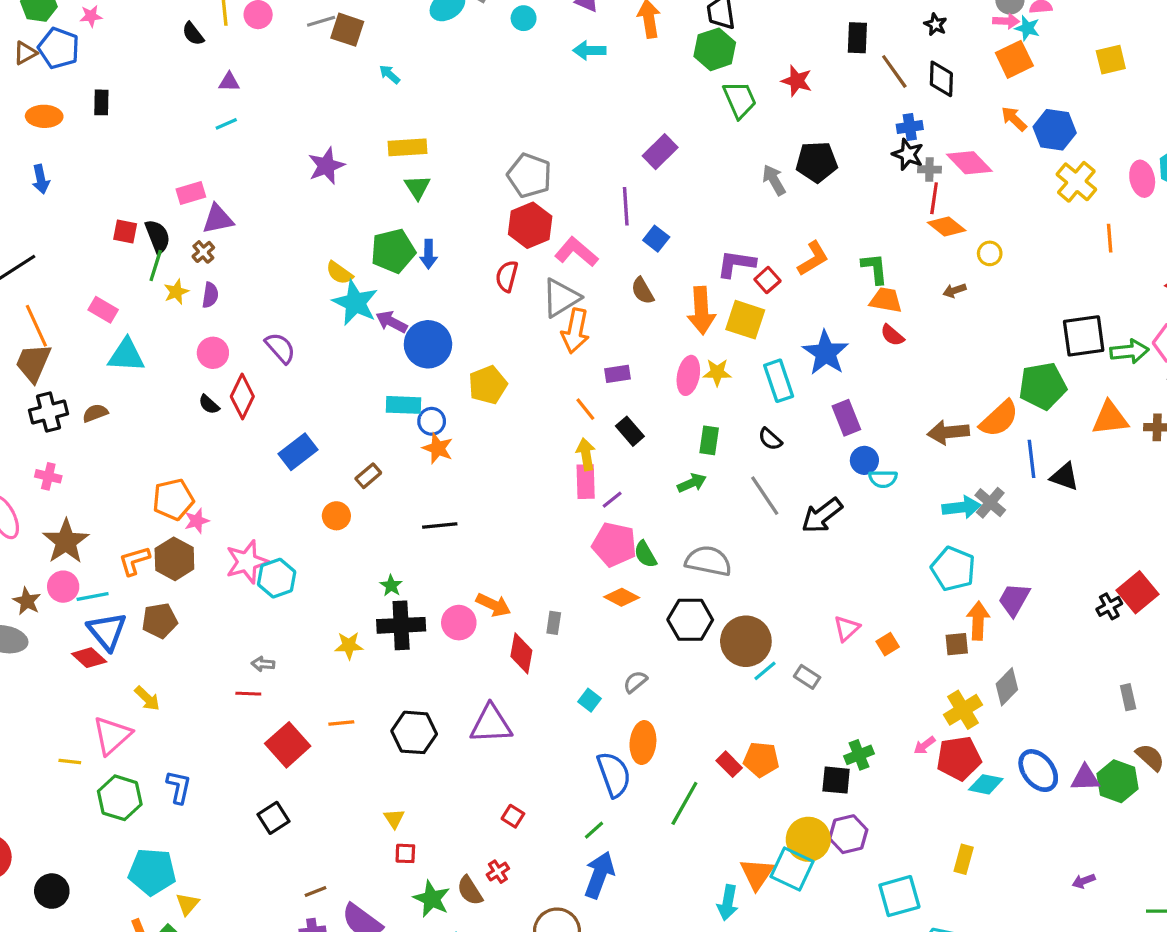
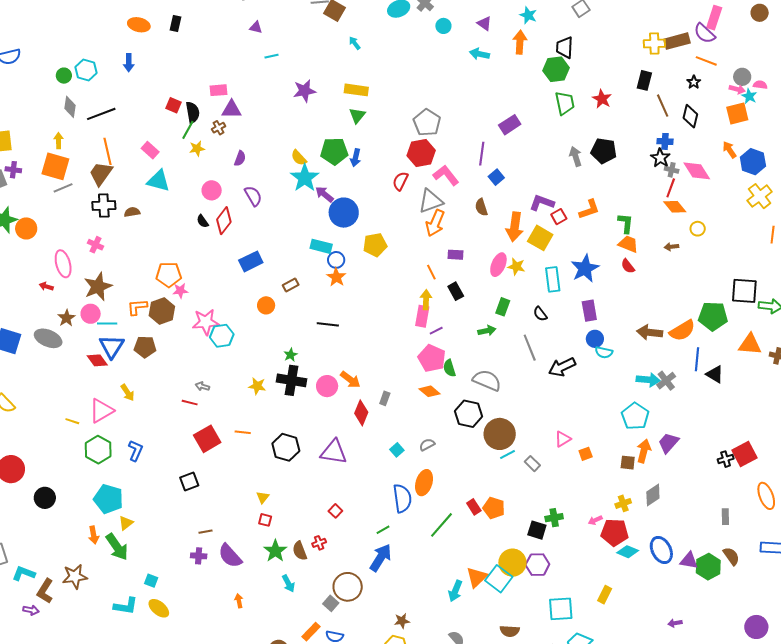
cyan line: (226, 124) -> (272, 56), moved
purple semicircle: (210, 295) -> (240, 158), moved
yellow cross: (963, 710) -> (623, 503), size x0.7

